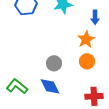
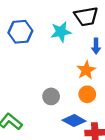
blue diamond: (50, 86) -> (74, 121), moved, turned -35

